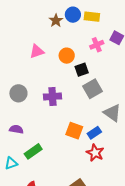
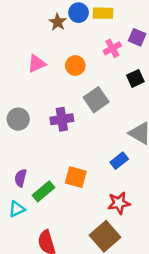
black square: (82, 70) -> (135, 78), moved
gray square: (93, 89) -> (96, 100), moved
purple semicircle: (16, 129) -> (21, 178), moved, turned -80
orange square: (74, 131) -> (76, 177), moved
red star: (95, 153) -> (119, 203), moved, turned -30

